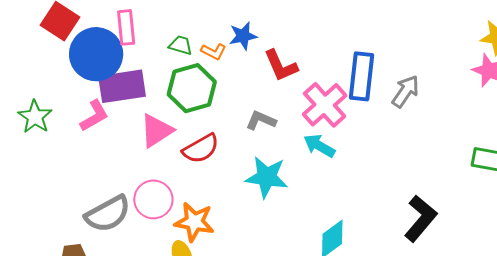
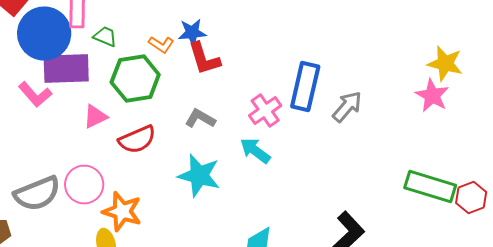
green trapezoid: (181, 45) -> (105, 36), moved
red L-shape: (281, 66) -> (204, 58), moved
pink cross: (325, 105) -> (265, 110), size x0.7
pink L-shape: (94, 116) -> (35, 94), turned 72
pink triangle: (156, 131) -> (95, 116), size x0.7

